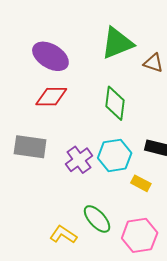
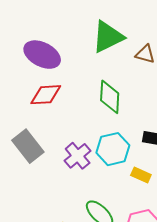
gray rectangle: (30, 147) -> (28, 146), turned 48

